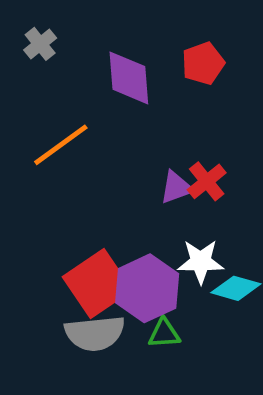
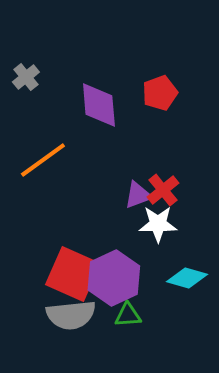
white star: (201, 262) -> (158, 224), moved
red square: (97, 283) -> (73, 274), turned -32

